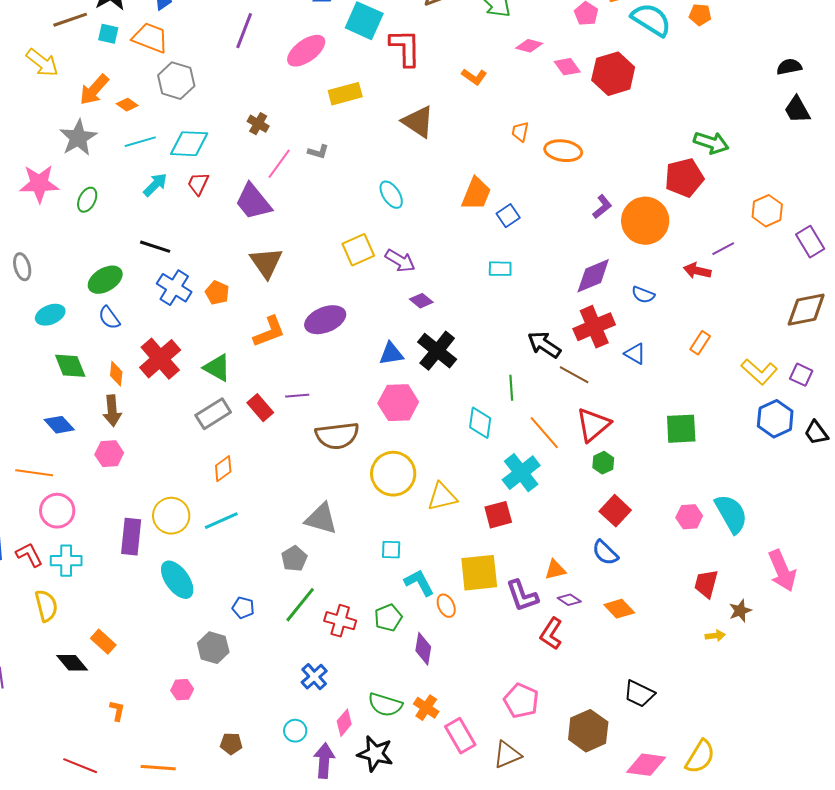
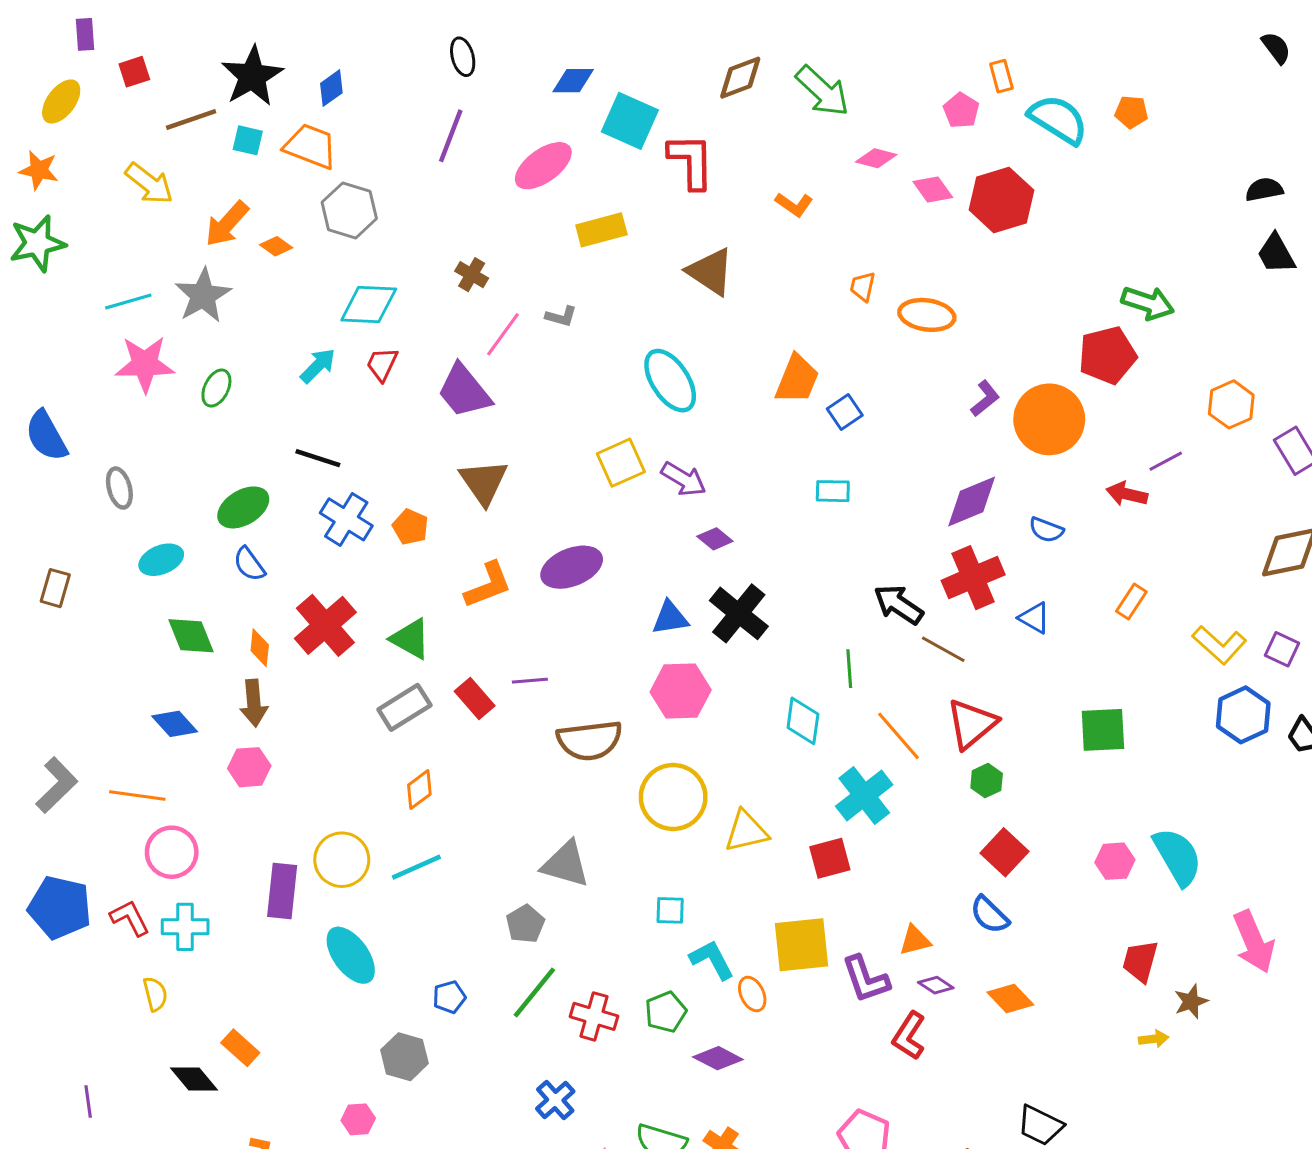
cyan line: (140, 142) -> (128, 301), moved
cyan ellipse: (391, 195) -> (670, 381), size x1.5
yellow semicircle: (46, 606) -> (155, 994), size x0.7
blue pentagon: (243, 608) -> (449, 997), turned -30
purple diamond: (423, 649) -> (718, 1058), turned -72

